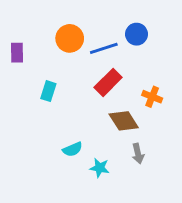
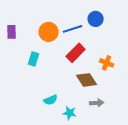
orange circle: (70, 38) -> (49, 32), moved
gray arrow: (138, 154) -> (97, 103), turned -80

